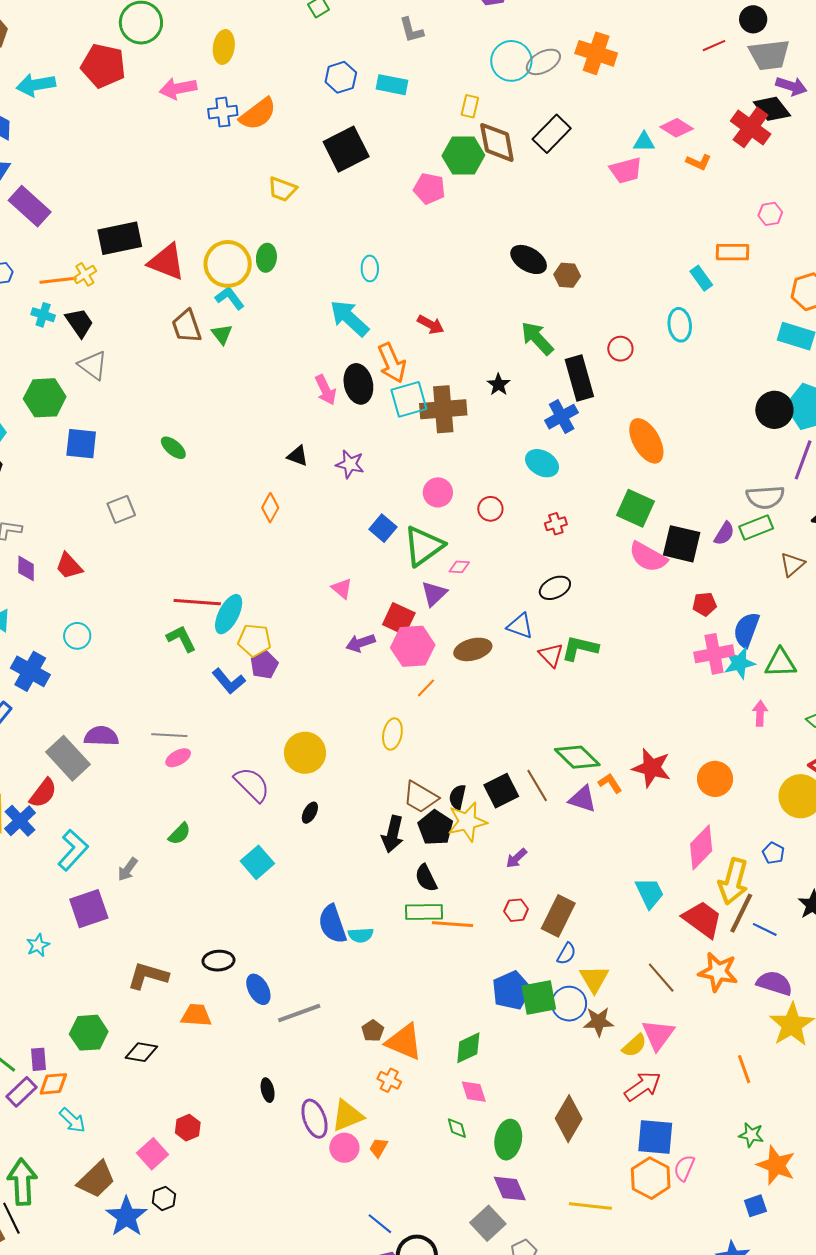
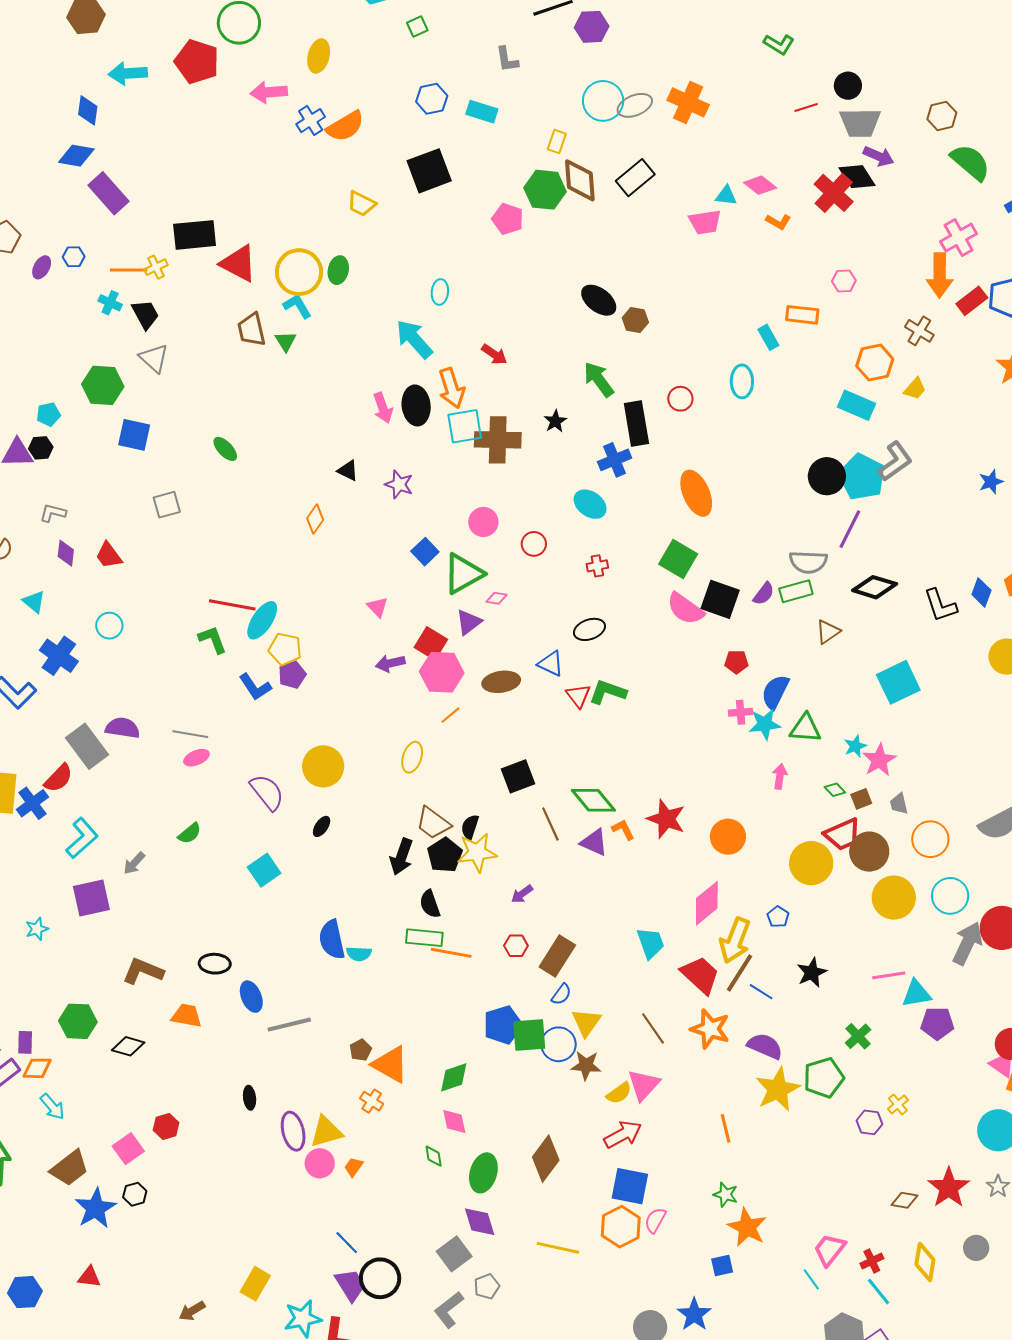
blue cross: (223, 112) -> (311, 121), turned -32
pink cross: (714, 654) -> (741, 712), size x0.6
black square: (501, 791) -> (518, 776), moved

